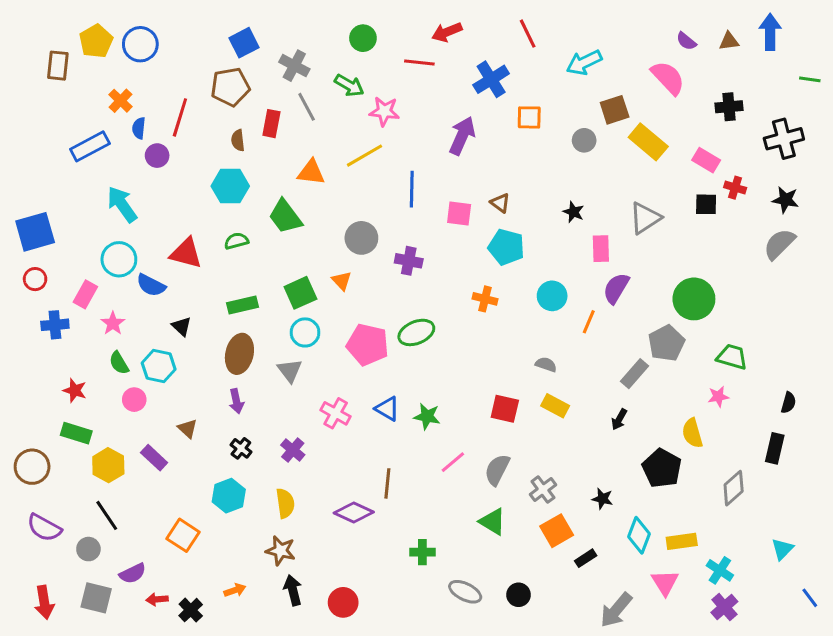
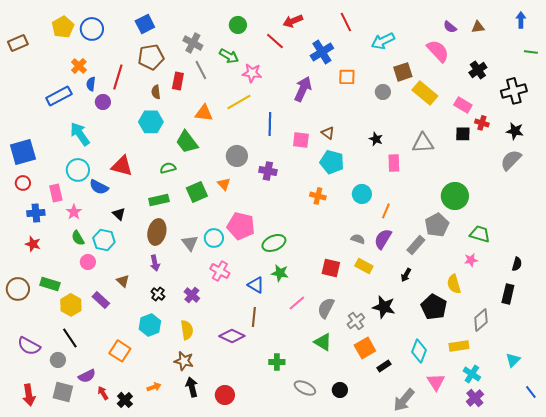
blue arrow: (770, 32) -> (521, 20), moved, size x0.7
blue square: (244, 43) -> (145, 24), moved
red line: (419, 63) -> (275, 41), turned 36
brown rectangle: (58, 66) -> (18, 43), moved, turned 60
black cross: (729, 107) -> (478, 70), turned -30
gray triangle: (645, 218) -> (423, 143), turned 30
green semicircle: (236, 241) -> (168, 168), moved
purple semicircle: (616, 288) -> (383, 239), moved
pink rectangle: (85, 294) -> (56, 193), turned -42
cyan circle: (305, 332) -> (214, 238), moved
green ellipse: (416, 332) -> (274, 243), moved
red star: (75, 390) -> (33, 244), moved
blue triangle: (387, 409) -> (256, 285), moved
brown circle: (32, 467) -> (18, 289), moved
black star: (602, 499) -> (384, 307), moved, size x1.6
yellow rectangle: (682, 541) -> (459, 346), moved
red arrow: (157, 599) -> (103, 393), turned 64

